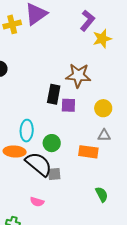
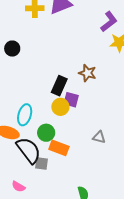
brown star: (78, 75) -> (87, 73), size x0.7
yellow circle: (103, 108) -> (60, 107), moved
orange rectangle: (88, 152) -> (59, 148), moved

